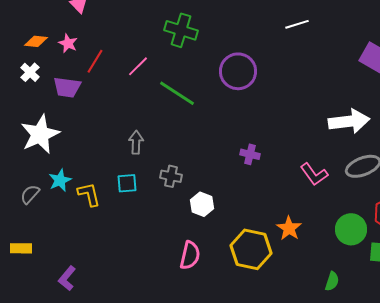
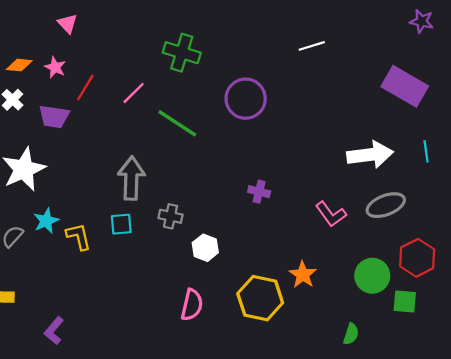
gray arrow: (136, 142) -> (131, 178), size x1.6

